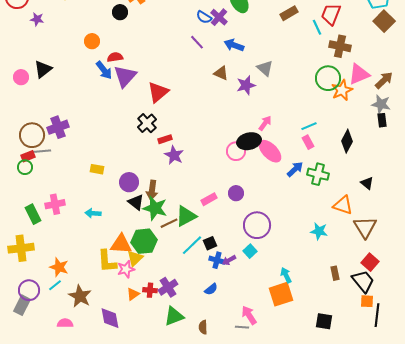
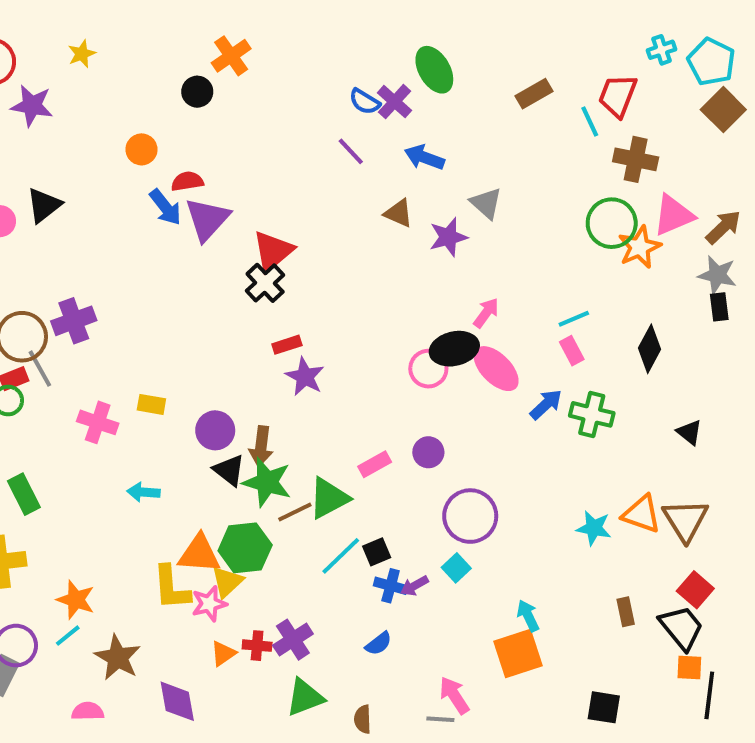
purple star: (37, 19) -> (32, 106), size x1.5
black cross: (147, 123) -> (265, 283), moved
gray line: (41, 151) -> (40, 369), turned 66
pink cross: (55, 204) -> (98, 422), moved, turned 30
orange triangle: (343, 205) -> (642, 514), moved

